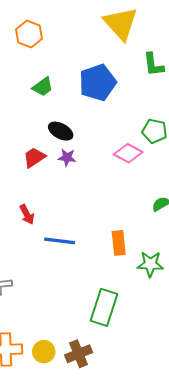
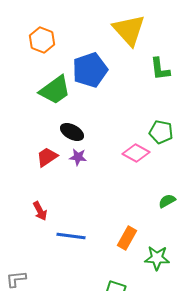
blue pentagon: (98, 83) -> (90, 70), moved
green trapezoid: (43, 87) -> (55, 90), size x1.6
orange rectangle: (119, 243) -> (127, 238), turned 35

